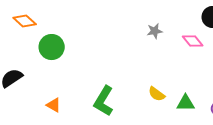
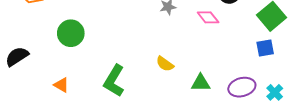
green circle: (52, 47) -> (71, 33), moved
yellow semicircle: (157, 94) -> (165, 64), moved

